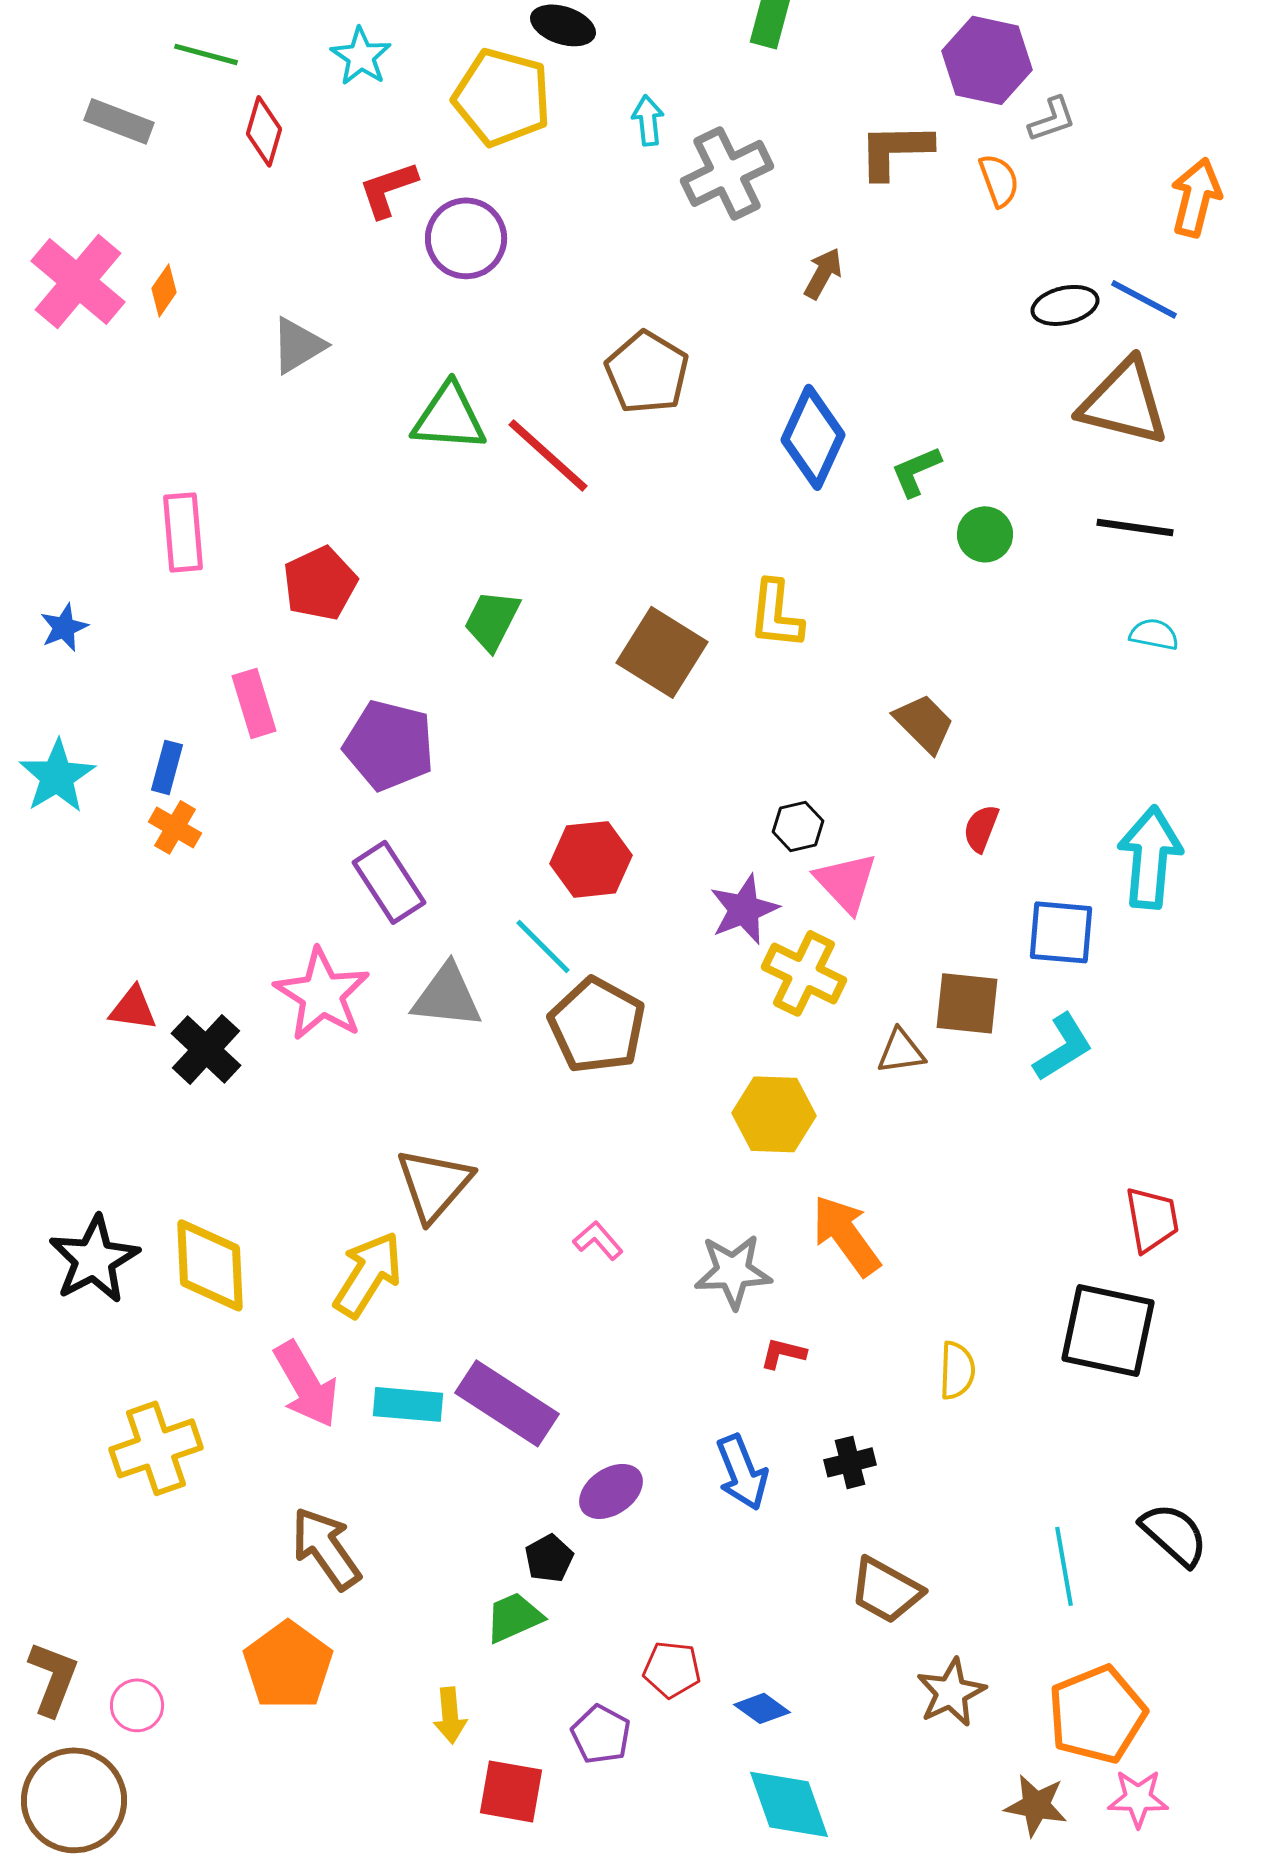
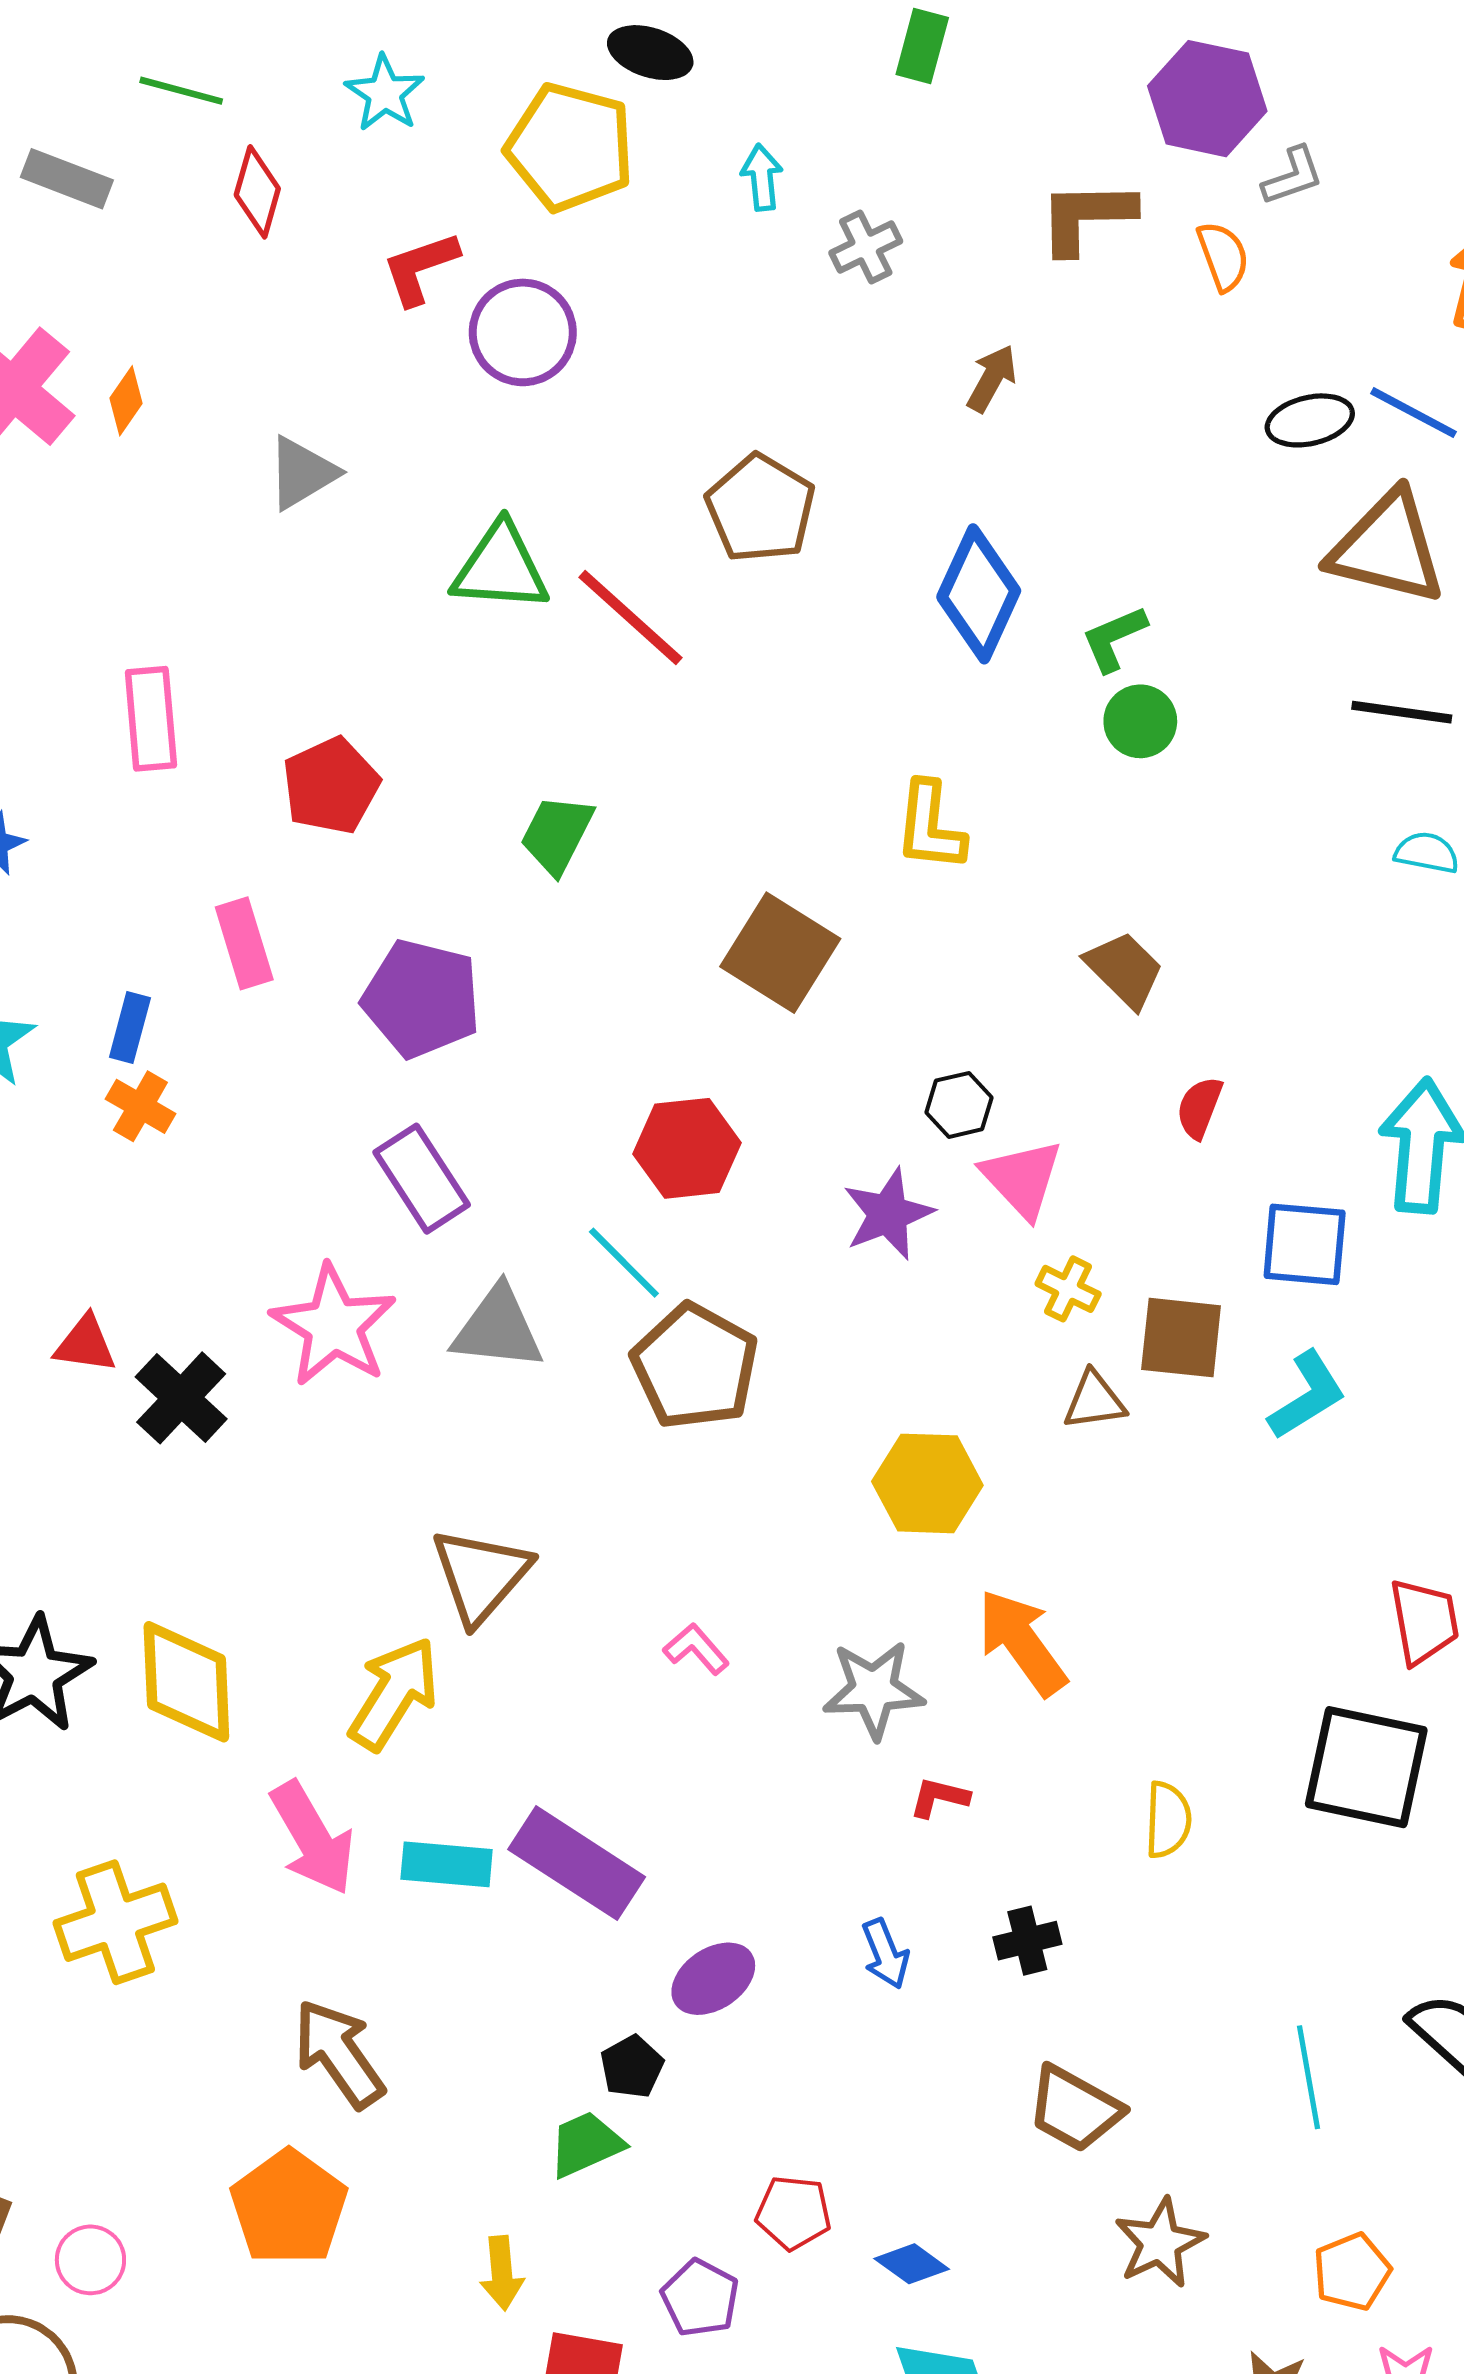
gray cross: (727, 173) -> (866, 247), size x0.6
green circle: (985, 534) -> (1140, 721), moved
brown square: (662, 652) -> (780, 953), moved
yellow cross: (804, 973) -> (1068, 1289), moved, size x0.6
blue arrow: (742, 1472) -> (885, 1954), size x0.7
orange pentagon: (1097, 1714) -> (1352, 2272), size x0.6

